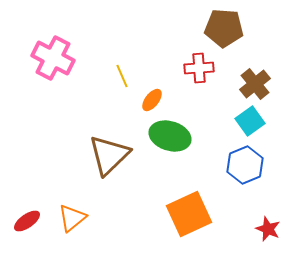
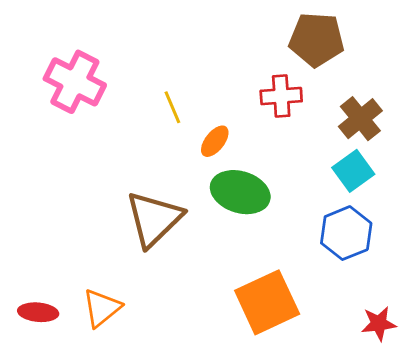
red ellipse: (27, 221) -> (38, 312), turned 40
red star: (268, 229) -> (379, 324), turned -30

